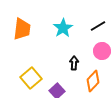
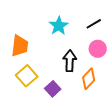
orange trapezoid: (22, 29) -> (20, 46), moved
black arrow: (74, 63) -> (70, 61), size x1.5

